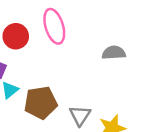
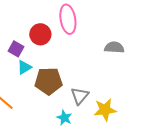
red circle: (16, 36) -> (40, 34), moved

